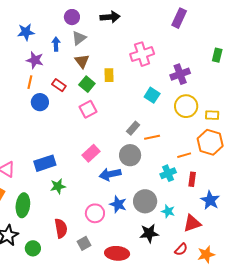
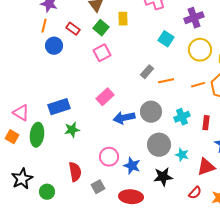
gray circle: (130, 155) -> (151, 112), moved
orange line: (184, 155) -> (198, 85), moved
blue star: (118, 204) -> (132, 166), moved
green ellipse: (23, 205) -> (37, 135), moved

